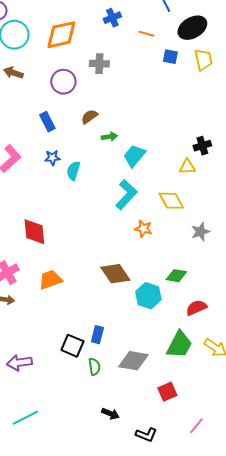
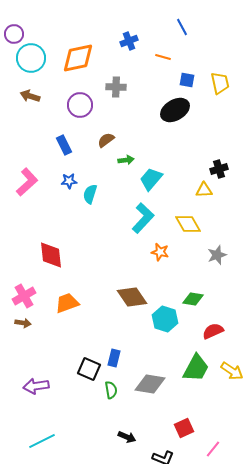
black ellipse: (192, 28) -> (175, 110), moved
red square: (167, 392) -> (184, 428), moved

